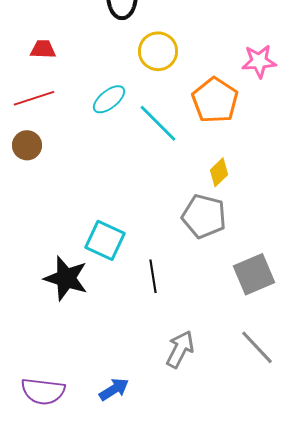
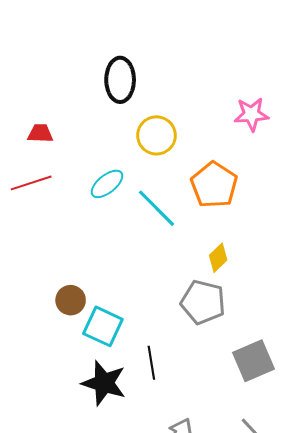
pink star: (259, 61) -> (251, 114), moved
brown circle: (27, 145) -> (71, 300), moved
black star: (66, 278) -> (104, 383), moved

